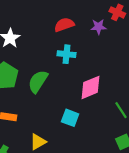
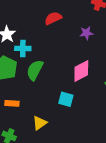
purple star: (98, 27) -> (86, 33), moved
cyan cross: (66, 54) -> (23, 48), moved

